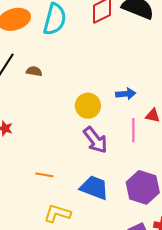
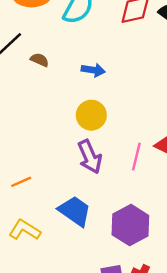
blue arrow: (126, 94) -> (93, 70), moved
orange line: (44, 175) -> (21, 182), turned -48

